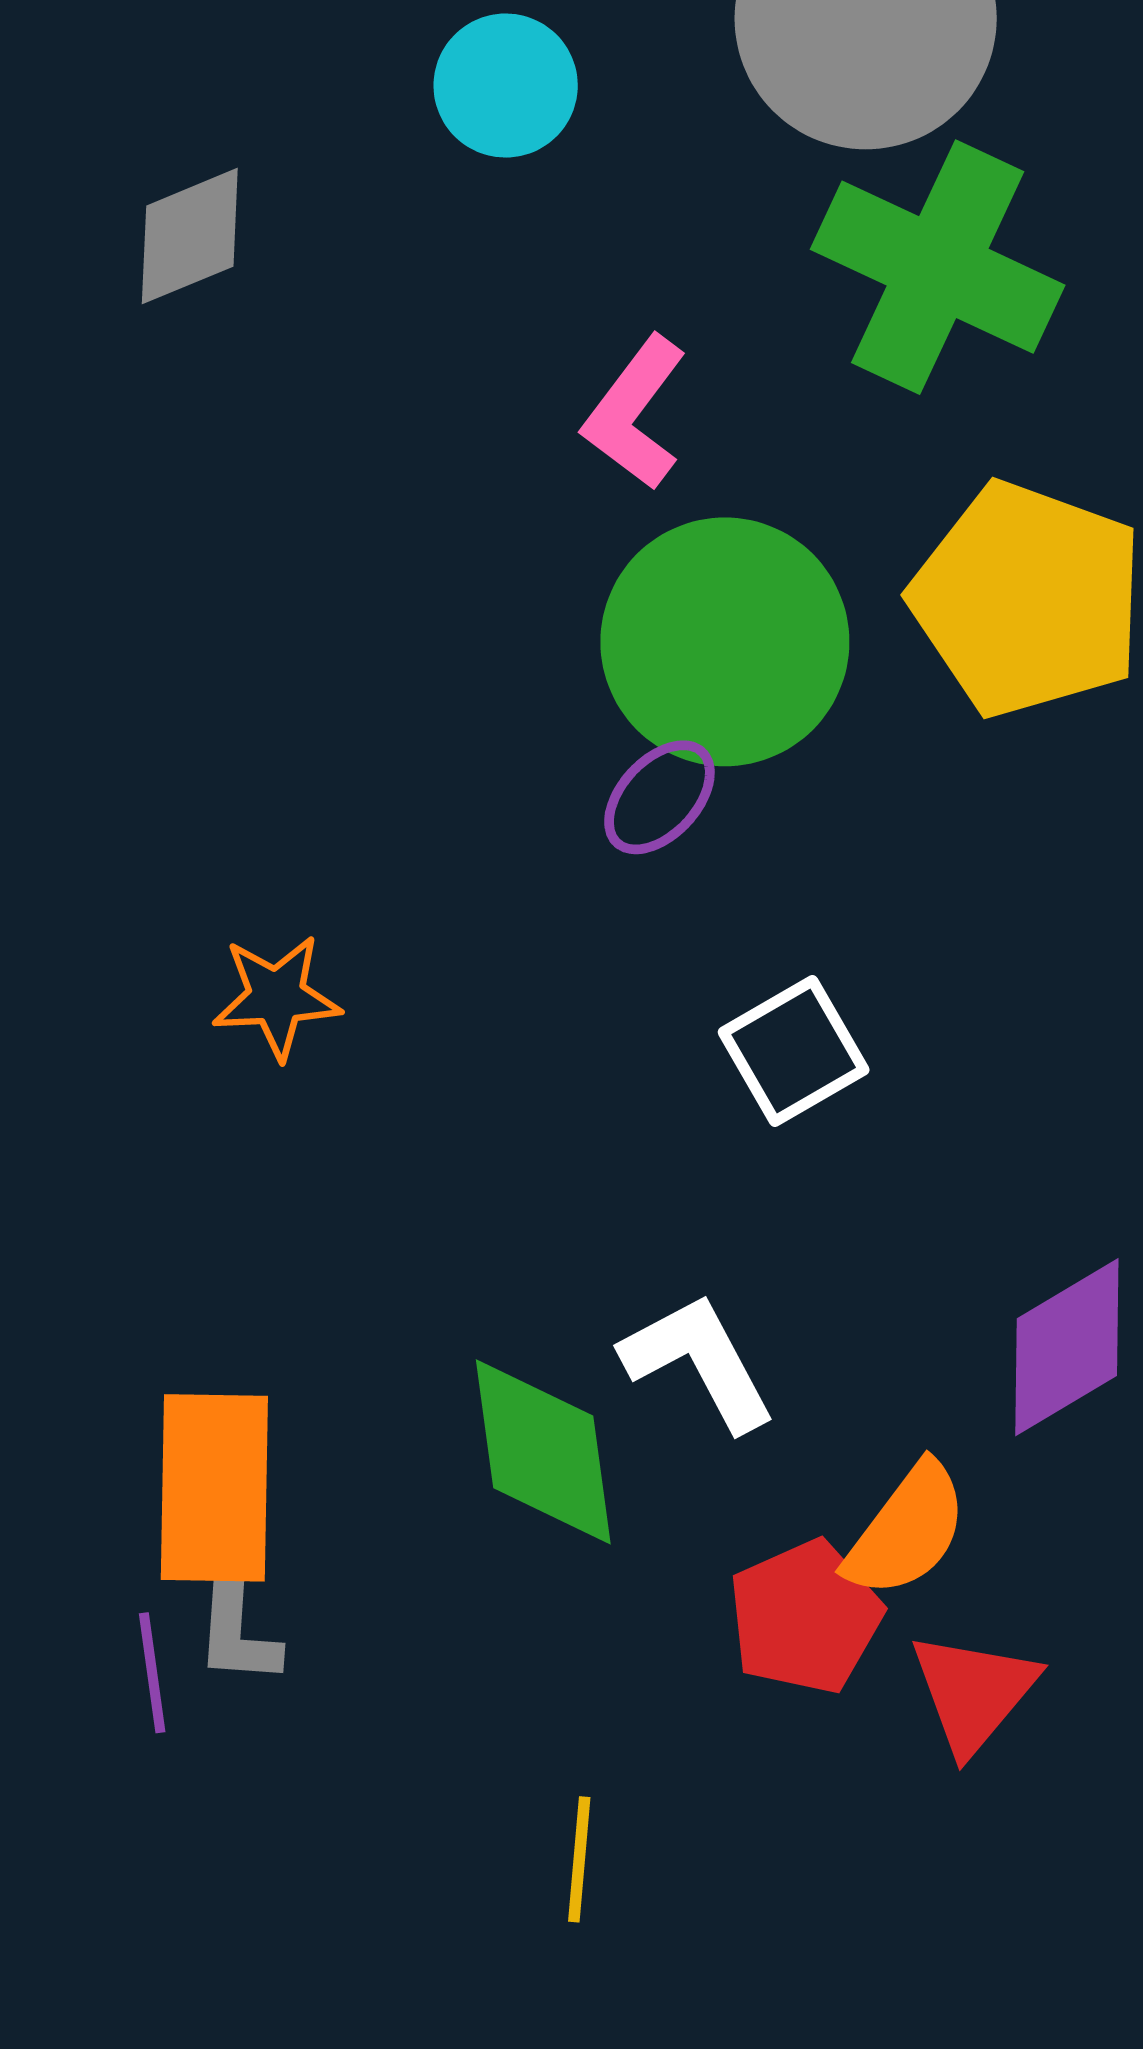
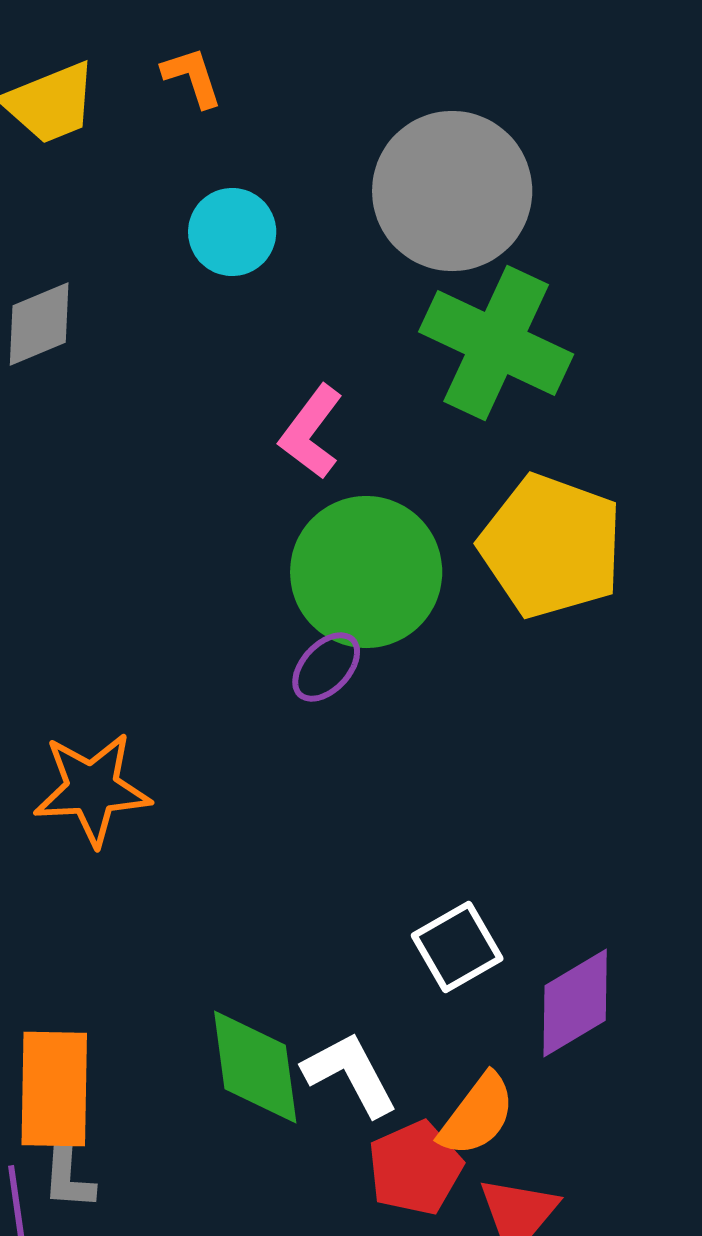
orange star: (277, 997) -> (92, 789), size x1.5
white square: (794, 1051) -> (457, 947), moved
white L-shape: (699, 1362) -> (350, 1074), moved

